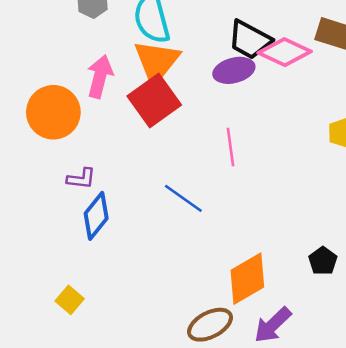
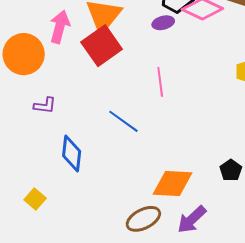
purple ellipse: (234, 70) -> (163, 23), size x0.7
blue diamond: (96, 216) -> (72, 154), moved, turned -33
orange diamond: (247, 279) -> (172, 183), turned 33

